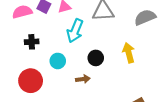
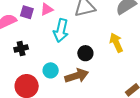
cyan circle: (58, 61) -> (51, 70), moved
brown arrow: (83, 79) -> (77, 76), size x1.6

